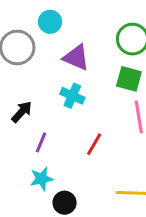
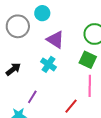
purple line: (41, 142) -> (32, 97), moved
red line: (94, 144) -> (71, 106), moved

